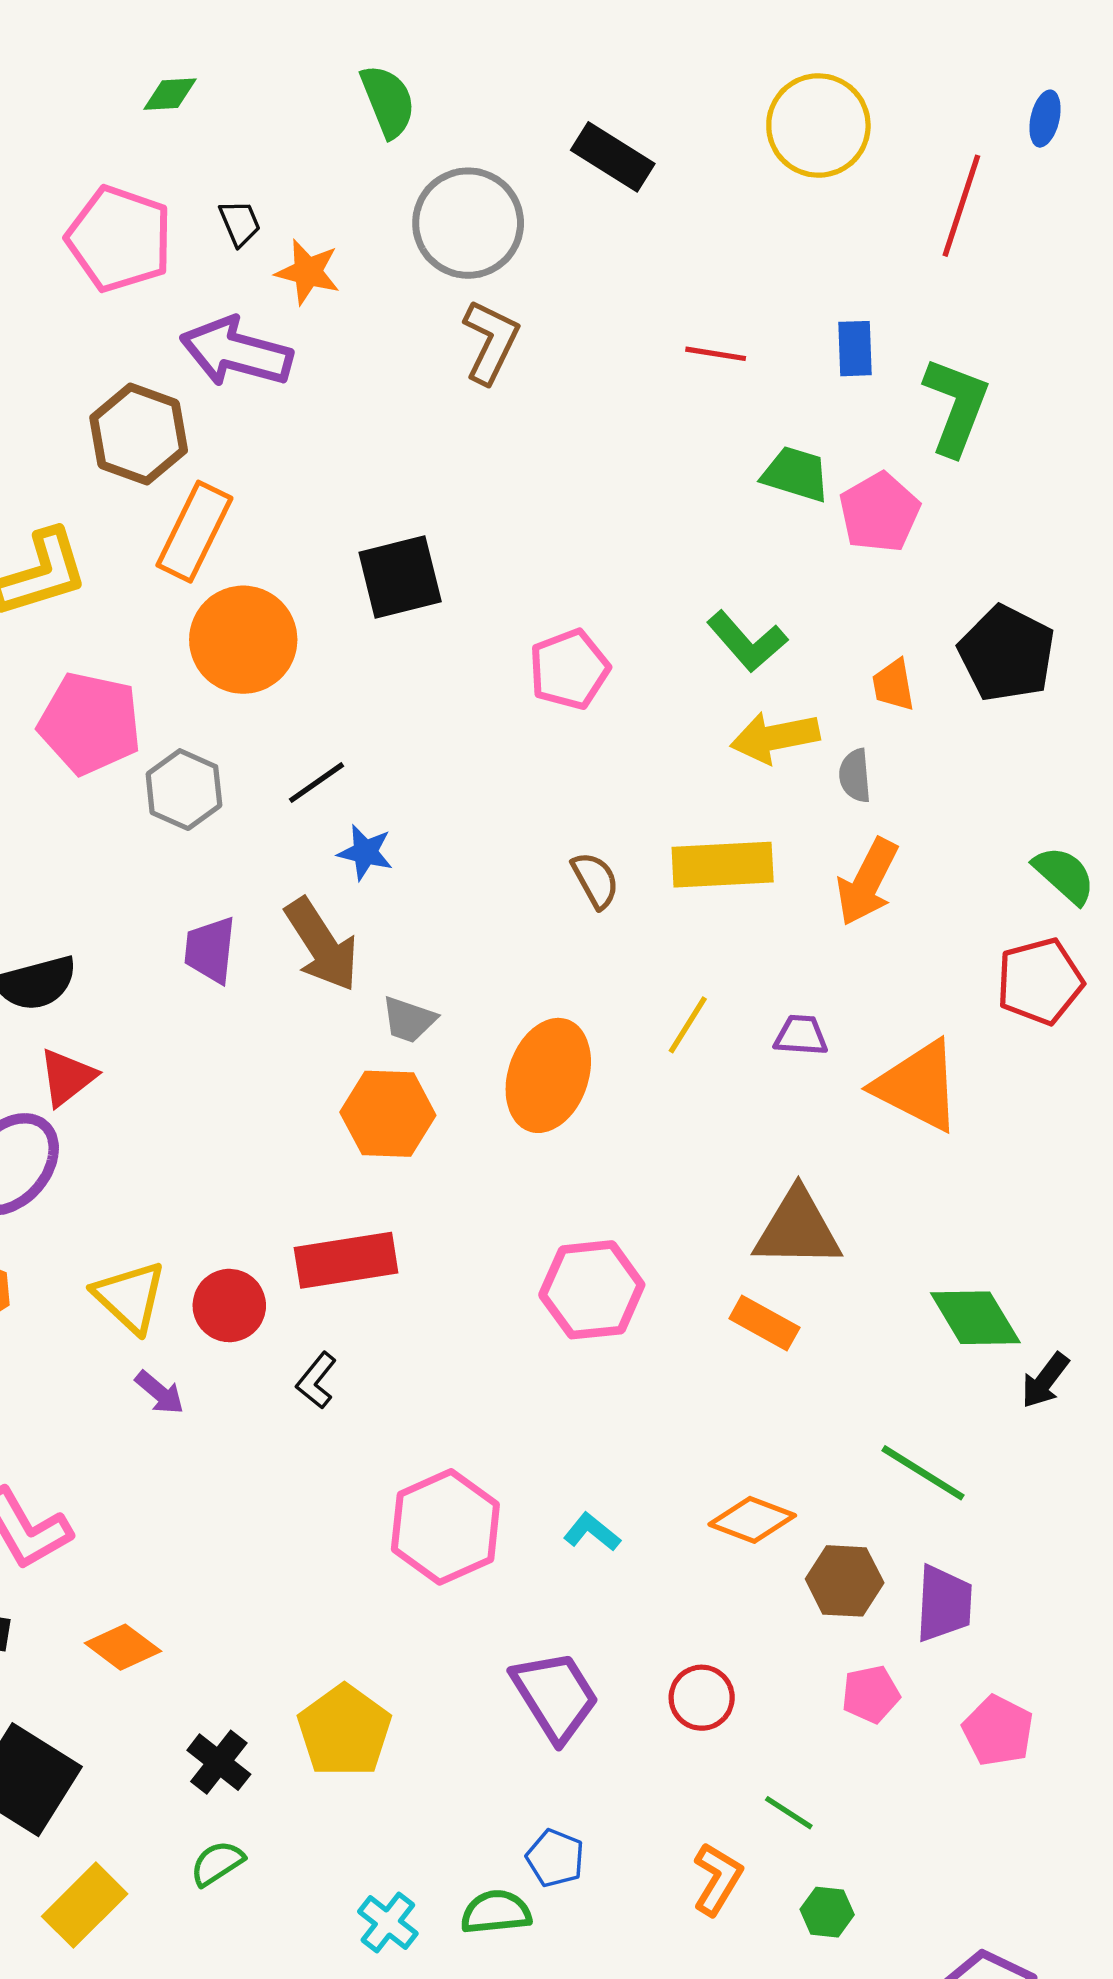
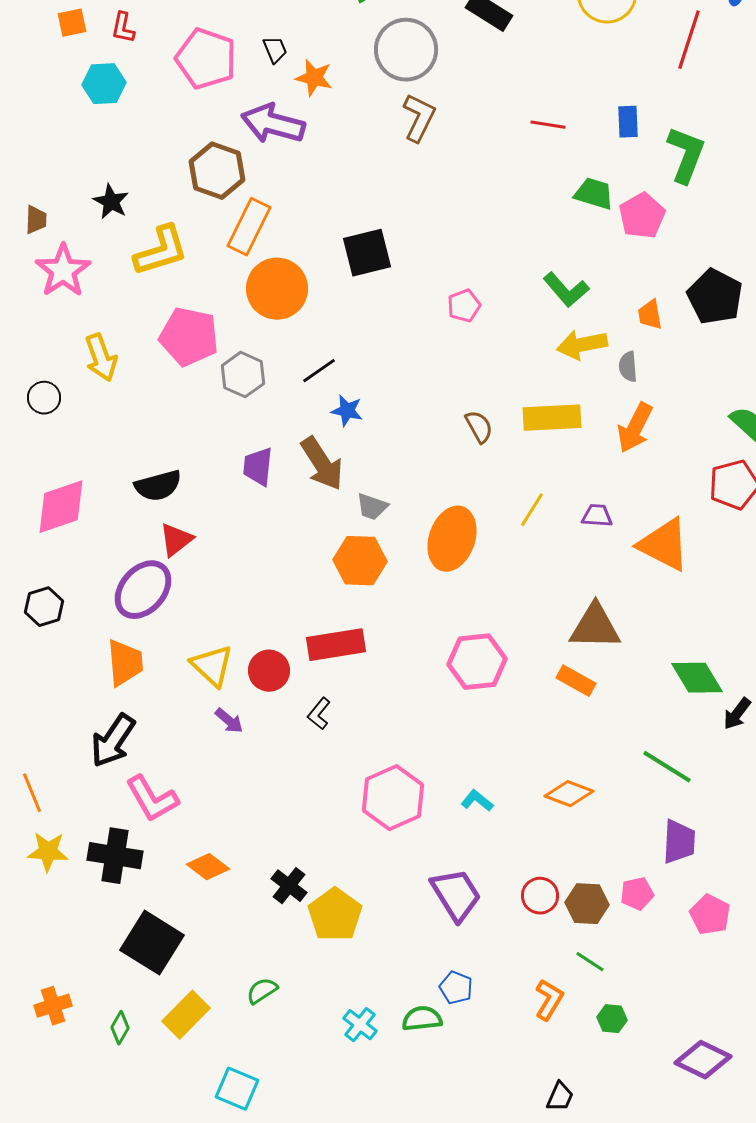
pink pentagon: (569, 669) -> (464, 306), size x0.7
brown hexagon: (845, 1581) -> (587, 904), moved
black cross: (219, 1762) -> (289, 886), moved

